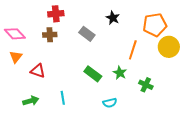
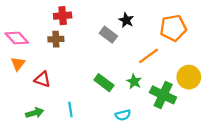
gray rectangle: (87, 34) -> (108, 35), moved
yellow circle: (169, 47) -> (189, 77), moved
orange line: (133, 50) -> (149, 56), turned 36
green cross: (146, 85) -> (163, 95), size x1.6

